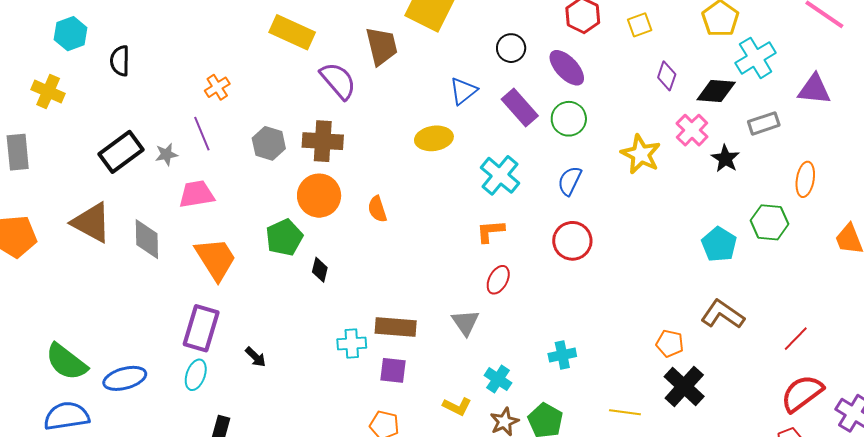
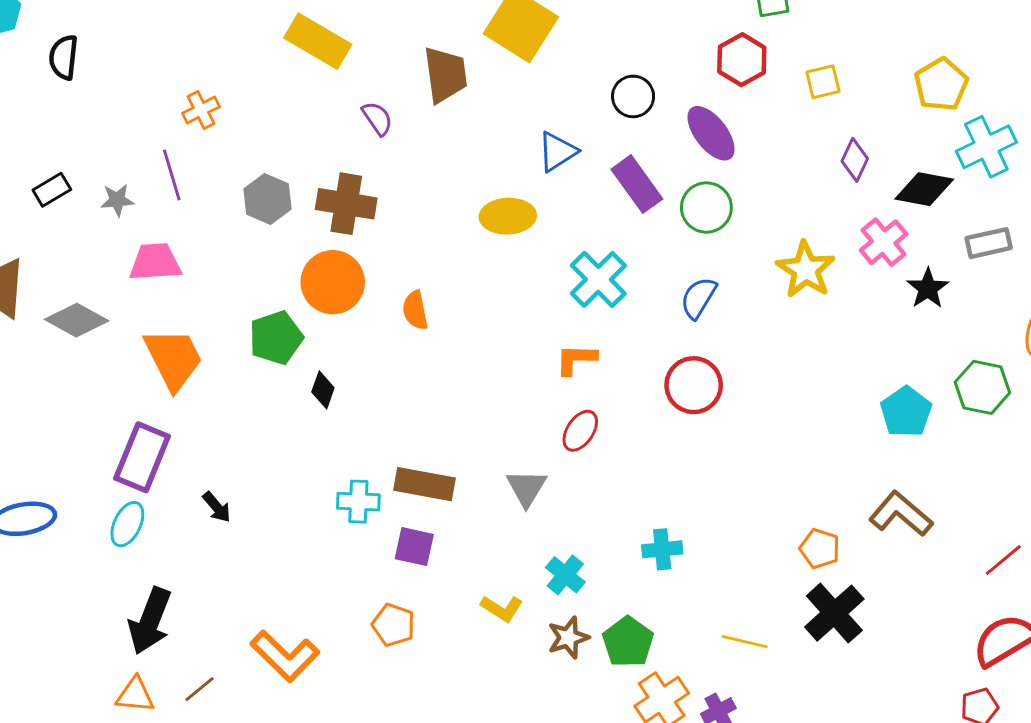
purple semicircle: (338, 81) -> (377, 118), size x0.6
black rectangle: (121, 152) -> (52, 190), size x0.6
gray diamond: (147, 239) -> (77, 320), turned -66

